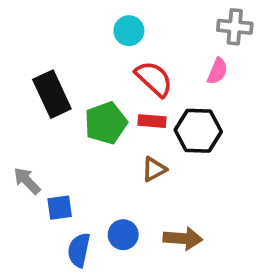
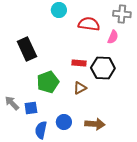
cyan circle: (129, 31) -> (59, 10), moved
red semicircle: (154, 79) -> (89, 24), moved, turned -35
green pentagon: (106, 123) -> (48, 82), moved
gray arrow: (27, 181) -> (12, 103), moved

